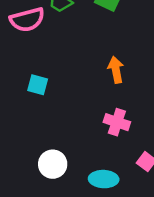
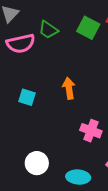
orange arrow: (116, 70) -> (69, 88), moved

